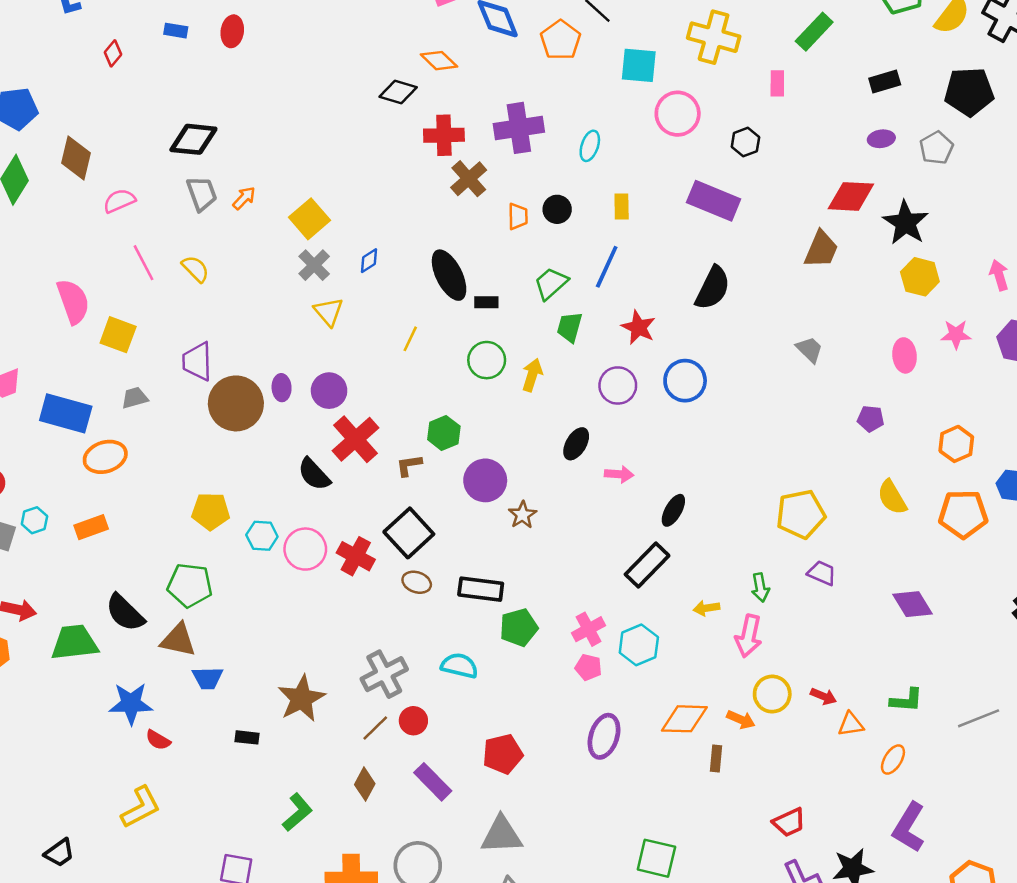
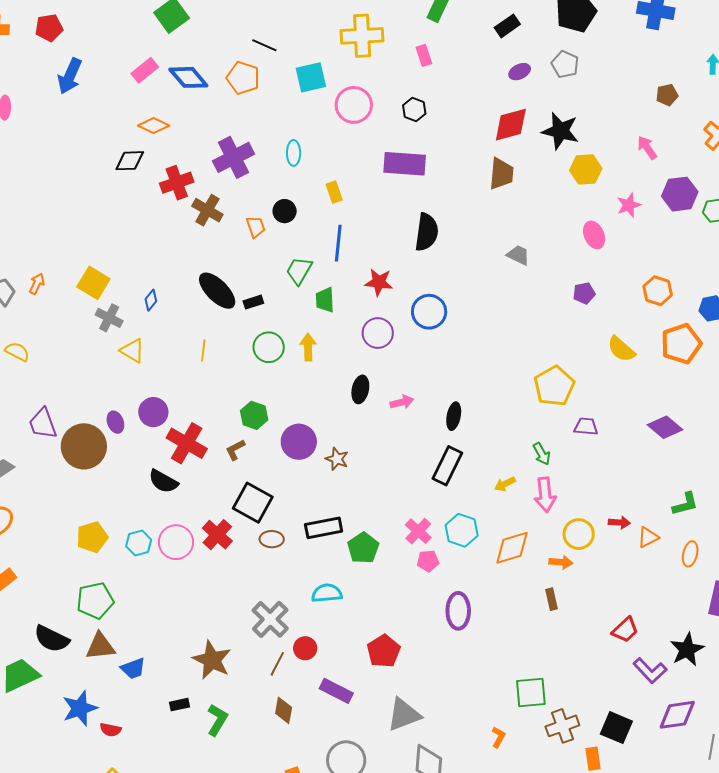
red cross: (356, 556) -> (217, 535), turned 32
orange diamond: (684, 719) -> (512, 548), moved
green L-shape: (297, 812) -> (217, 720), moved

